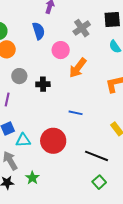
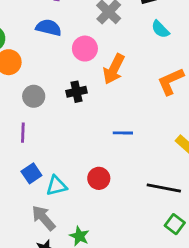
blue semicircle: (39, 31) -> (49, 28), turned -48
black cross: (43, 84) -> (76, 92), moved
red circle: (53, 141) -> (99, 178), size x0.6

